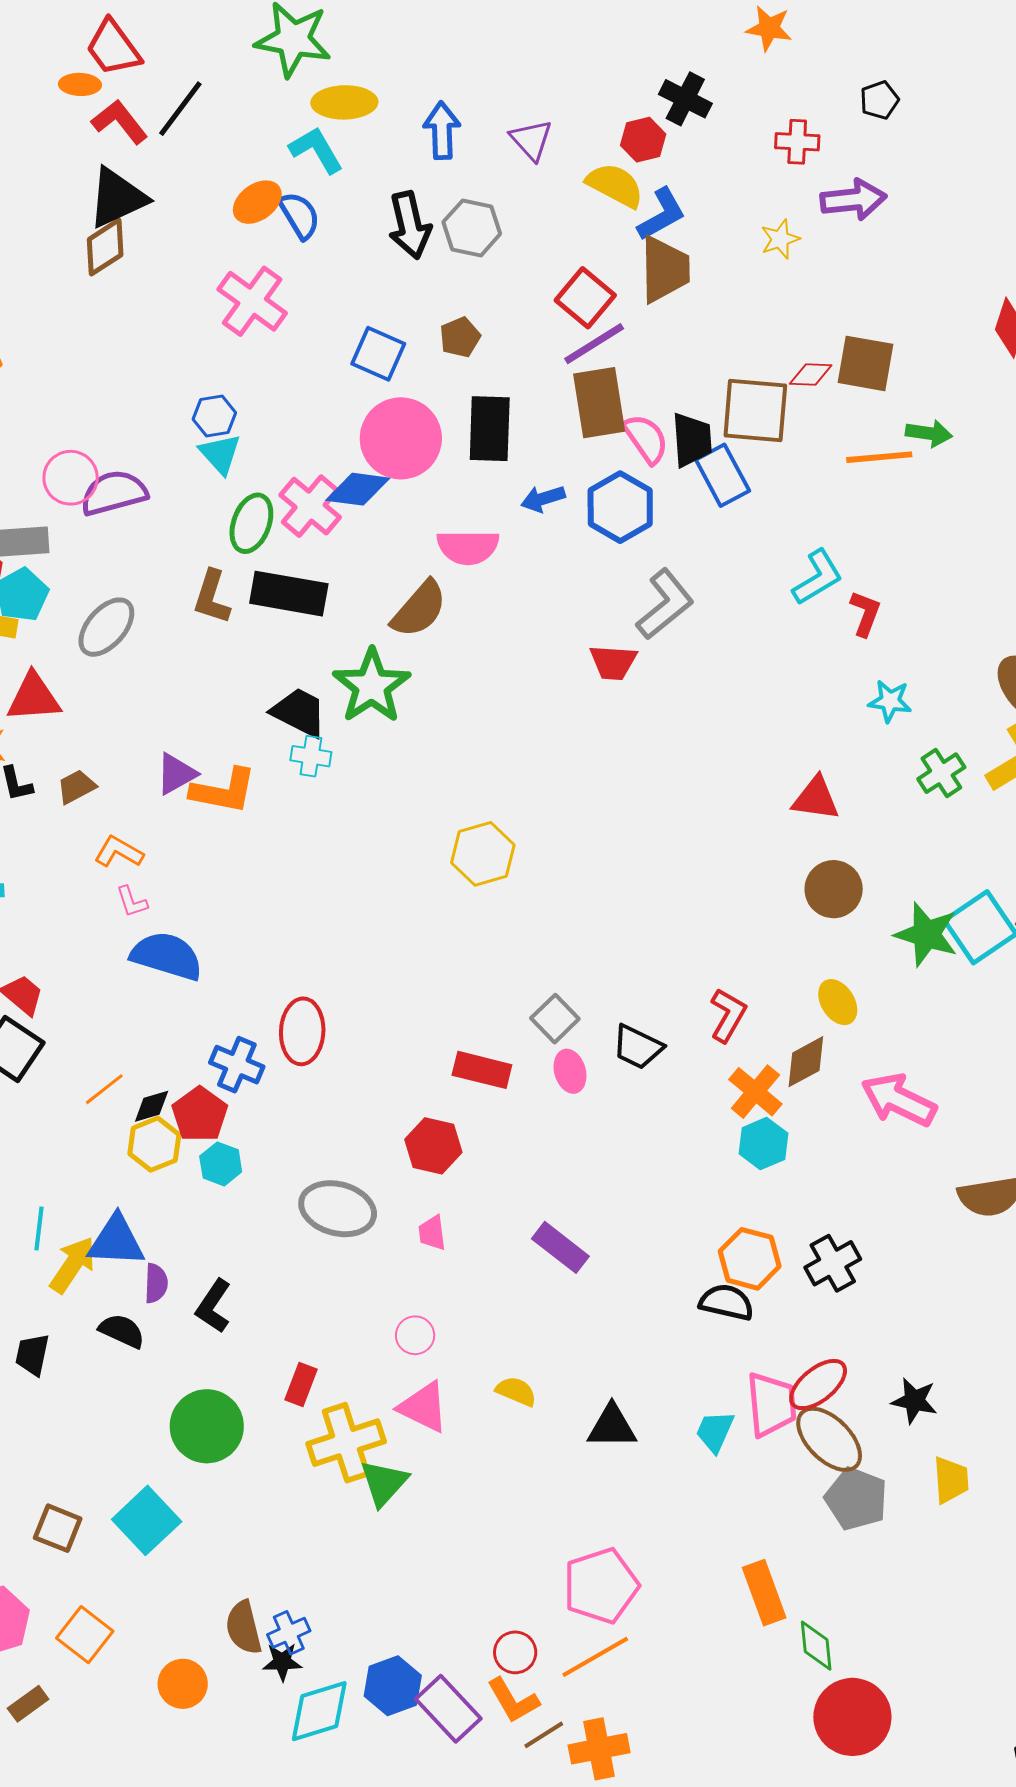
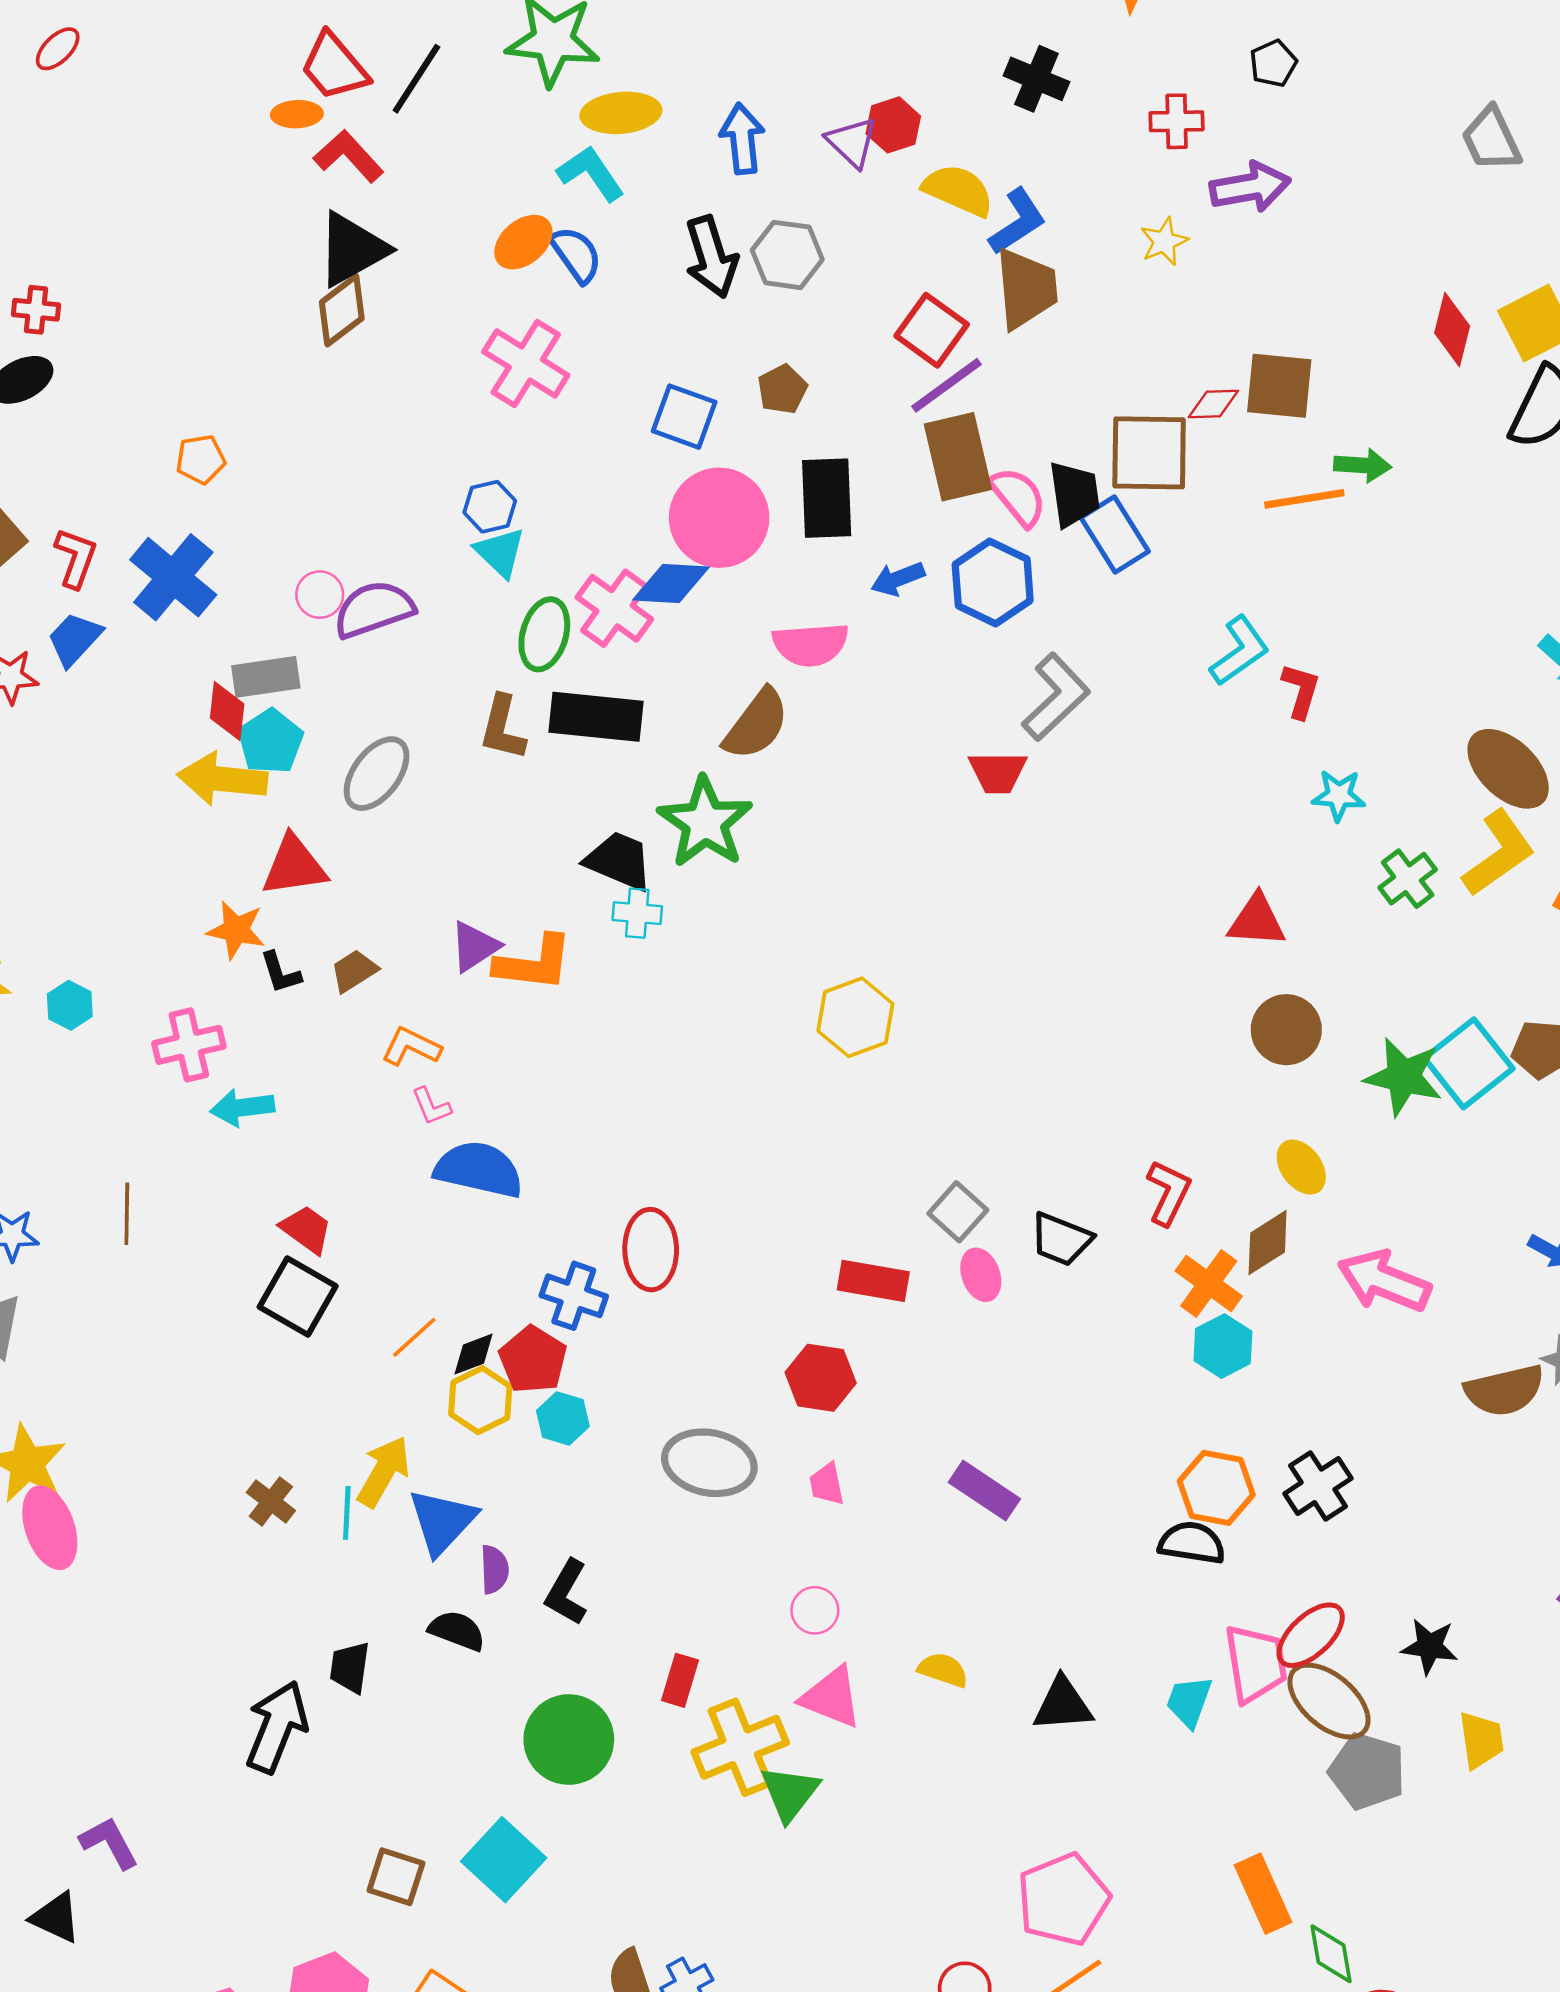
black line: (180, 109) -> (416, 79), moved
red hexagon: (643, 140) -> (893, 125), moved
pink circle: (71, 478) -> (320, 595), size x0.7
blue triangle: (116, 1241) -> (442, 1521), turned -46
yellow arrow: (73, 1265) -> (384, 1472), moved

